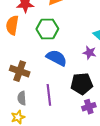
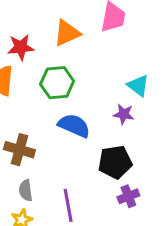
purple line: (49, 95) -> (68, 205), moved

